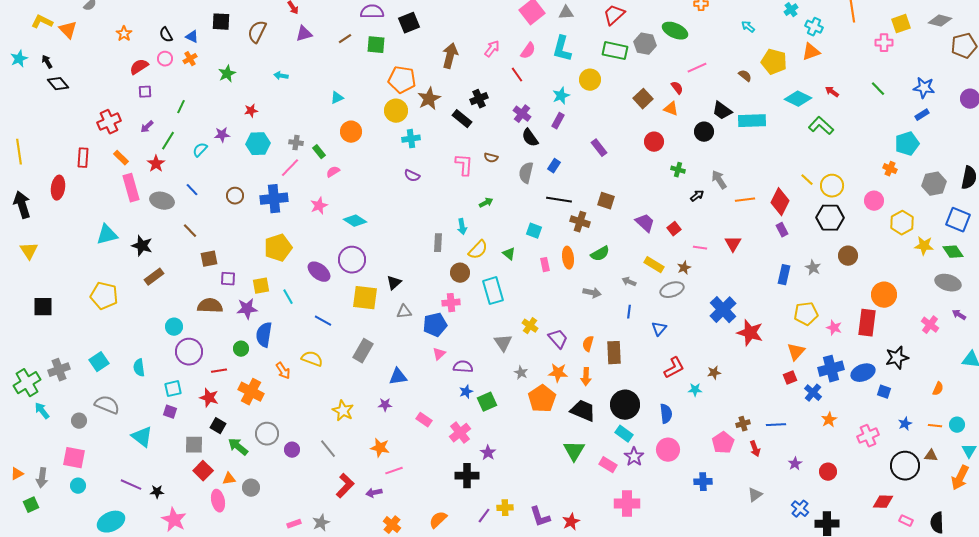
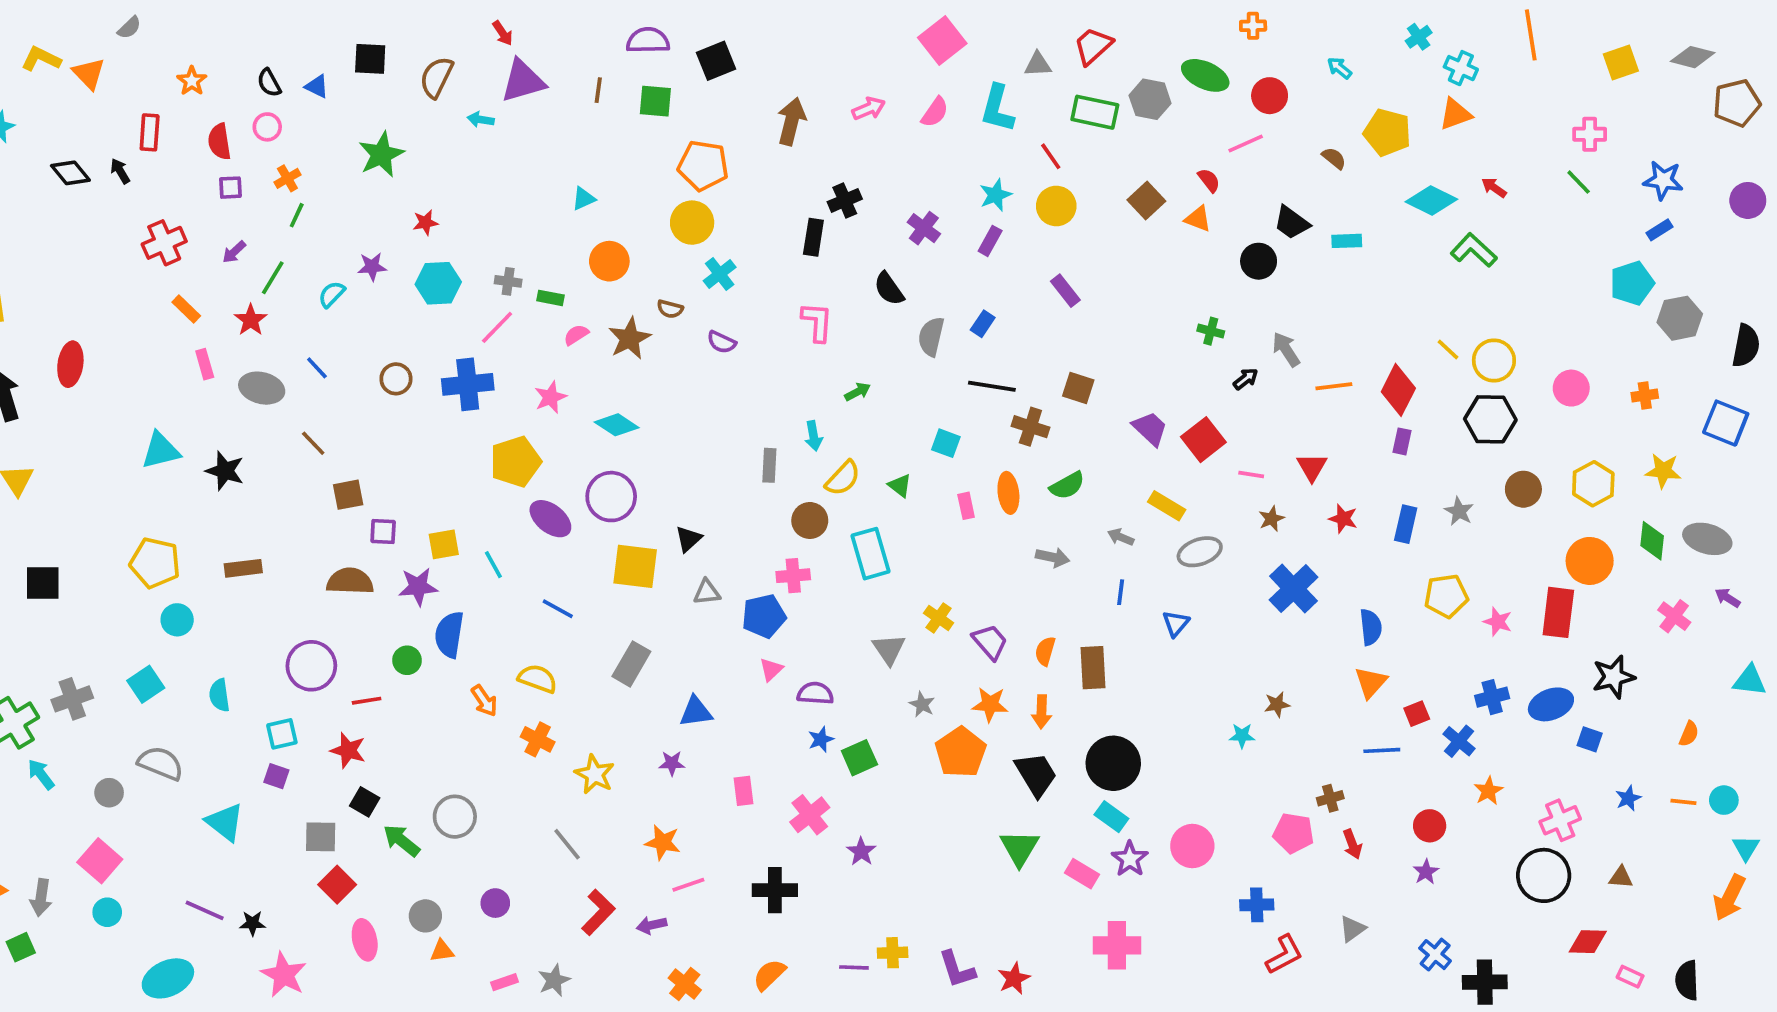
gray triangle: (566, 13) -> (1038, 64), moved
purple triangle: (304, 34) -> (523, 81), size x1.5
brown line: (345, 39) -> (598, 90), turned -48
pink cross: (884, 43) -> (1590, 134), moved
pink arrow: (492, 49) -> (869, 109), turned 30
orange cross: (190, 59) -> (287, 178), moved
black arrow: (47, 62) -> (120, 171), moved
red semicircle: (139, 67) -> (219, 142), turned -66
green star: (227, 74) -> (381, 154), size x1.4
red line: (517, 75) -> (1051, 156), moved
cyan arrow: (281, 76) -> (481, 120), moved
yellow circle: (590, 80) -> (1056, 206), moved
brown star: (429, 99) -> (630, 338), moved
black rectangle: (462, 119) -> (813, 237), turned 60
cyan rectangle: (752, 121) -> (1347, 241), size x0.6
black semicircle: (530, 138) -> (889, 289), moved
cyan cross: (411, 139) -> (720, 274), turned -30
red circle: (654, 142) -> (1270, 96), moved
green rectangle: (319, 152) -> (550, 298), turned -40
red rectangle: (83, 158) -> (150, 132), moved
brown semicircle: (491, 158) -> (670, 309), moved
orange cross: (890, 169) -> (1645, 395), moved, turned -32
gray hexagon: (934, 184) -> (1680, 318), moved
pink rectangle: (131, 188) -> (205, 364), size x0.6
yellow hexagon: (902, 223) -> (1593, 484), moved
red square: (674, 229) -> (1203, 440), size x1.6
purple rectangle: (782, 230) -> (1402, 441), turned 40
yellow pentagon: (278, 248) -> (516, 462), moved
green diamond: (953, 252) -> (1652, 541), moved, turned 40
brown star: (684, 268) -> (1271, 519), moved
brown rectangle: (154, 277) -> (243, 568), moved, turned 30
cyan circle: (174, 327) -> (177, 620), moved
red star: (750, 333) -> (1343, 519), moved, size x0.6
orange triangle: (796, 352) -> (1371, 682), moved
red L-shape: (674, 368) -> (1284, 955), moved
blue cross: (831, 369) -> (1492, 697), size x0.7
orange cross: (251, 392) -> (538, 739), moved, size x0.7
black trapezoid: (583, 411) -> (1036, 774), turned 36
blue semicircle: (666, 414) -> (1371, 627), moved
pink rectangle: (424, 420) -> (744, 791), turned 49
blue line: (776, 425) -> (1382, 750), moved
pink pentagon: (723, 443) -> (1293, 833), turned -30
purple circle: (292, 450) -> (495, 903), moved
brown triangle: (931, 456) -> (1621, 877), moved
pink square: (74, 458) -> (100, 861), turned 30
black circle: (905, 466) -> (1544, 875), moved
red circle: (828, 472) -> (1430, 826), moved
black cross: (467, 476) -> (775, 890), moved
orange triangle: (229, 479) -> (442, 951), moved
purple line: (484, 516) -> (854, 967), turned 56

